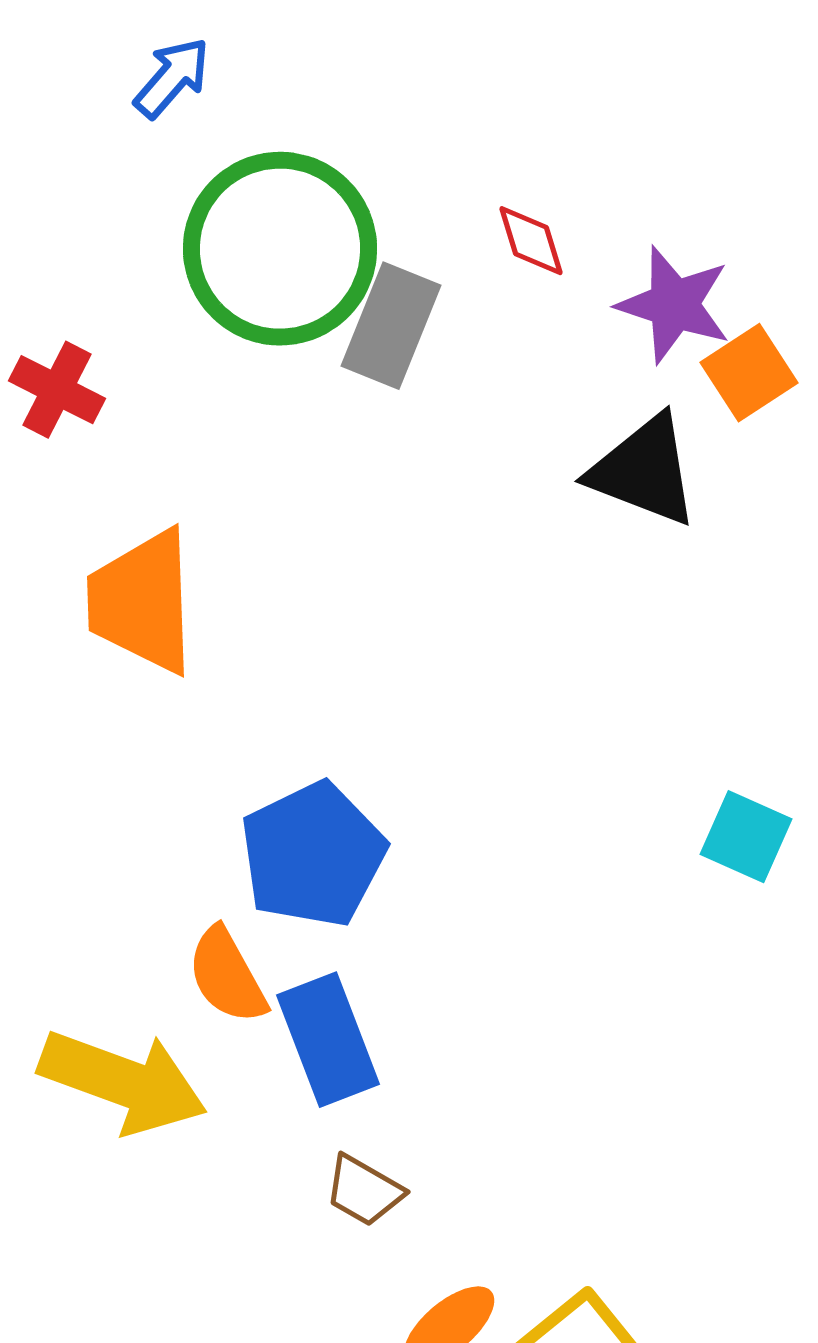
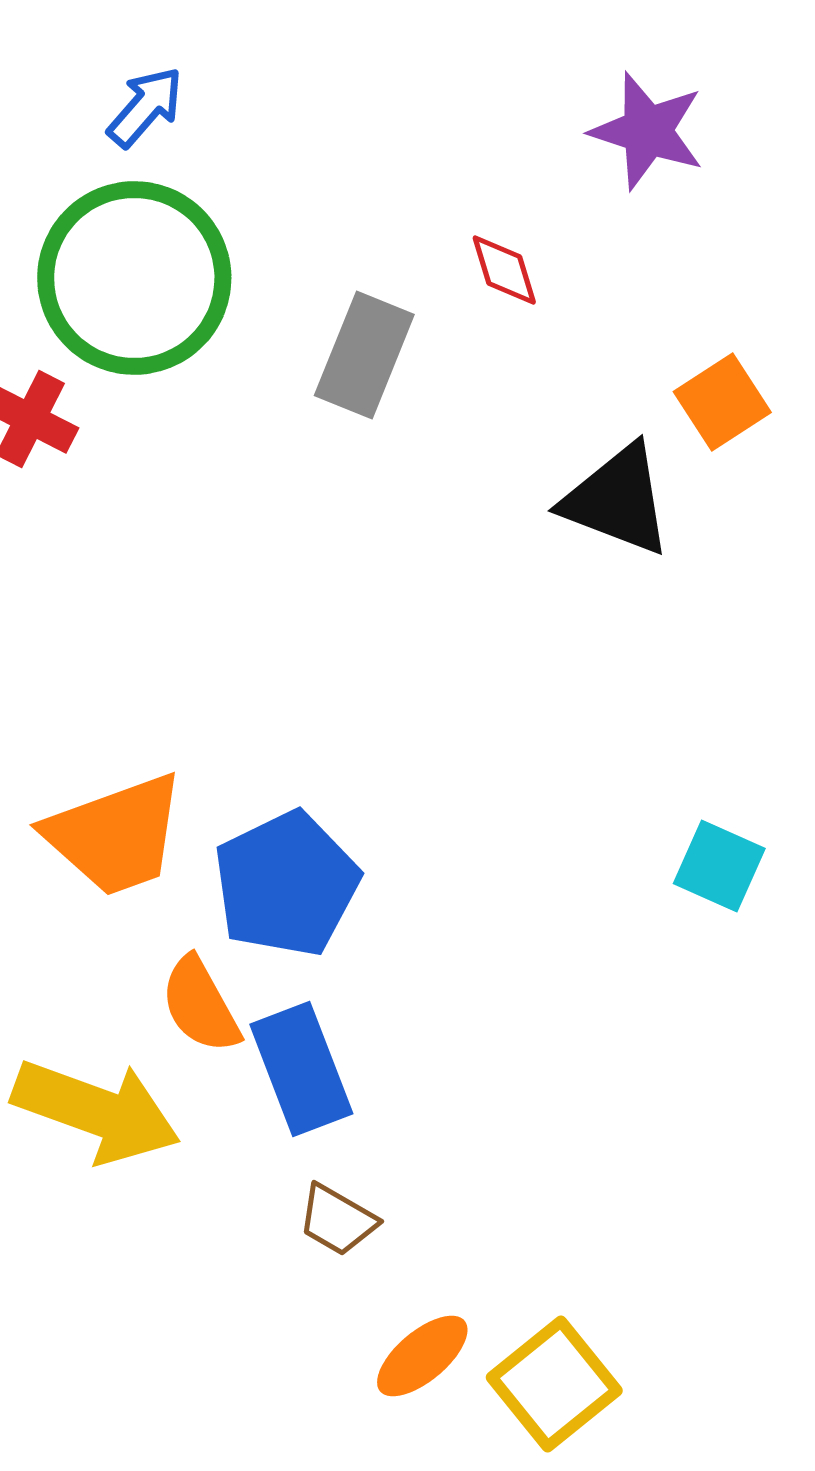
green circle: (280, 249) -> (134, 278), moved
purple star: (674, 305) -> (647, 131), moved
orange trapezoid: (142, 602) -> (115, 835), moved, turned -108

